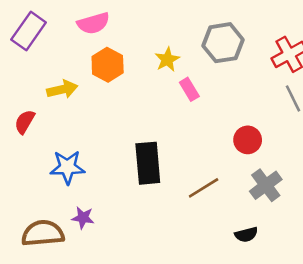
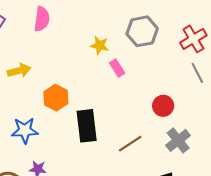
pink semicircle: (93, 23) -> (42, 19), turned -65
yellow star: (167, 60) -> (100, 45), turned -30
orange hexagon: (108, 65) -> (56, 98), moved

